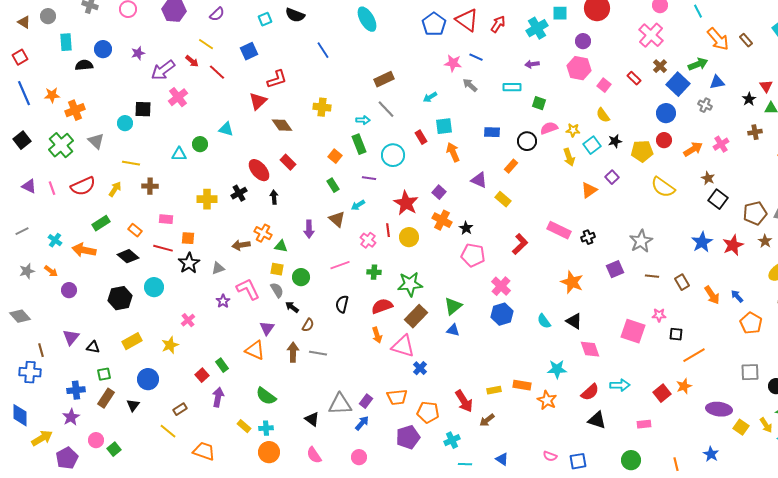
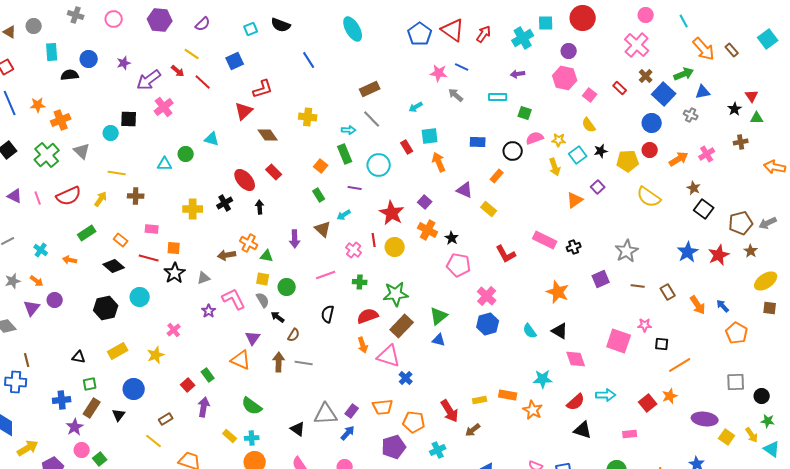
red L-shape: (520, 244) -> (506, 254), turned 105
orange arrow: (84, 250) -> (70, 260), size x0.6
purple triangle: (71, 337) -> (32, 308), moved
purple star: (71, 417) -> (75, 427), moved

